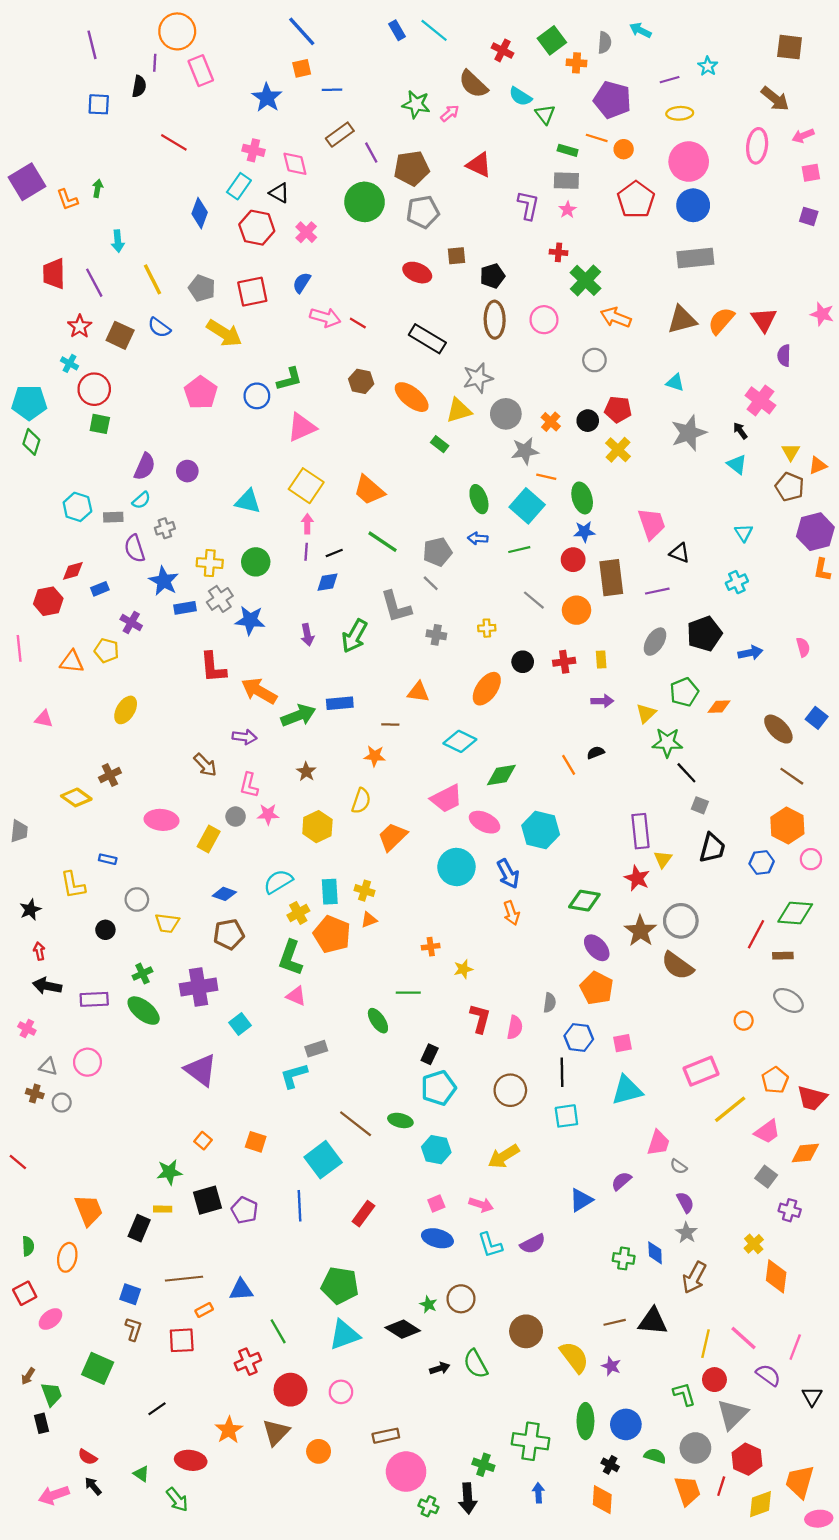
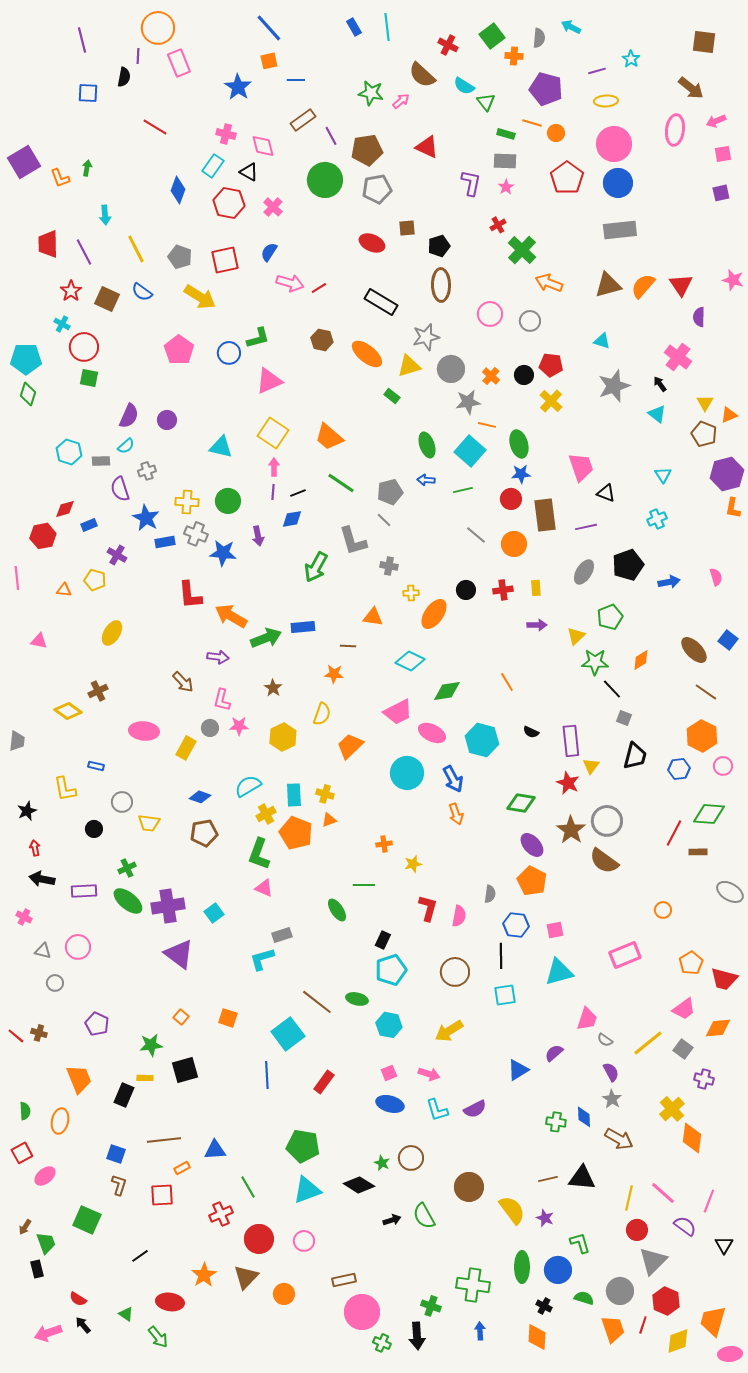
cyan line: (434, 30) -> (387, 27), turned 44
purple square: (809, 216) -> (721, 193), turned -30
red cross: (559, 252) -> (498, 225), turned -35
pink circle: (544, 320) -> (490, 314), moved
red line: (358, 323) -> (319, 288), turned -63
gray cross: (220, 599) -> (196, 534), turned -35
yellow cross: (487, 628) -> (411, 593), moved
purple arrow: (307, 635) -> (258, 536), moved
orange triangle: (72, 662) -> (64, 590), size x0.7
orange diamond: (719, 707) -> (641, 660), moved, turned -30
black semicircle: (596, 753) -> (531, 732), moved, turned -133
purple cross: (199, 987) -> (168, 906), moved
gray ellipse: (788, 1000) -> (730, 892), moved
brown cross: (35, 1094) -> (39, 1033), moved
yellow line: (730, 1109) -> (648, 1043), moved
purple pentagon: (245, 1210) -> (97, 1024), moved
yellow cross: (754, 1244) -> (672, 1109), size x1.4
brown arrow: (694, 1278) -> (619, 1139), turned -88
green L-shape: (684, 1394) -> (580, 1243), moved

